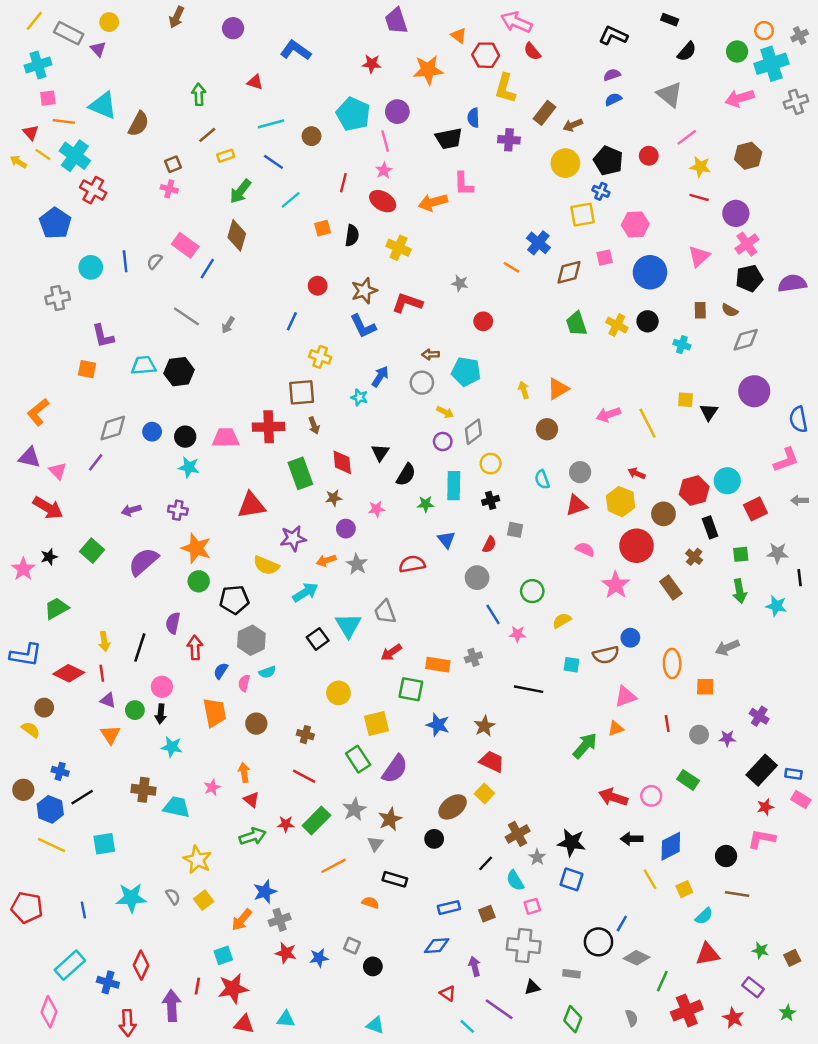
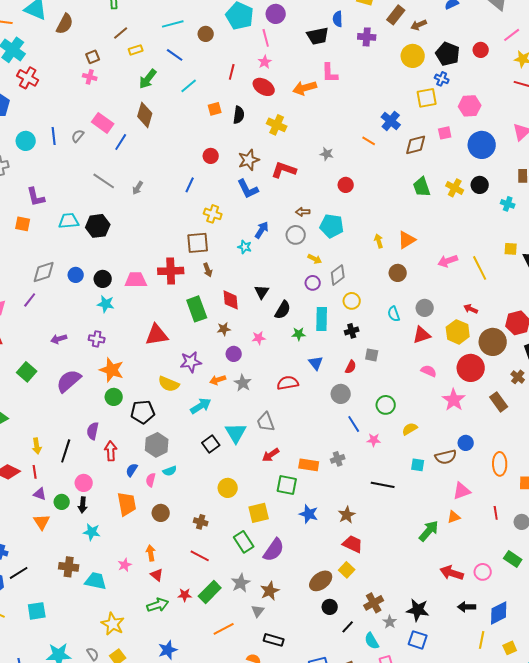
brown circle: (663, 514) -> (493, 342), size x1.4
black circle: (434, 839) -> (330, 607), moved
yellow line: (650, 879) -> (482, 640), turned 42

